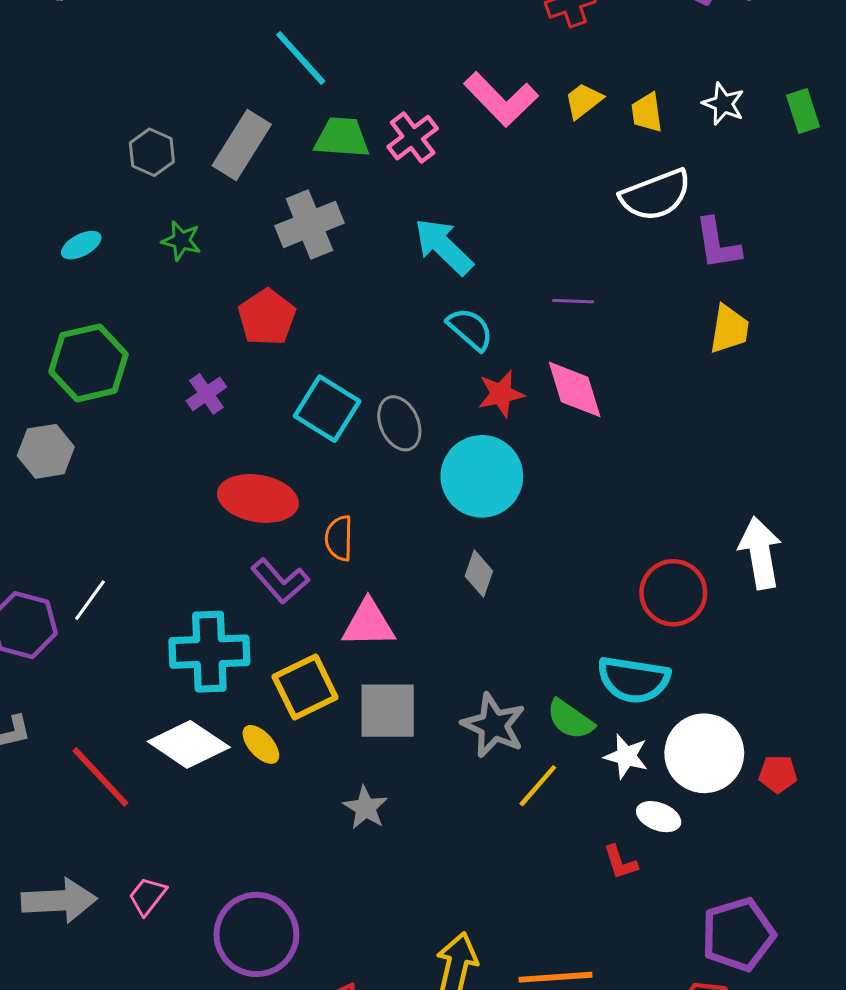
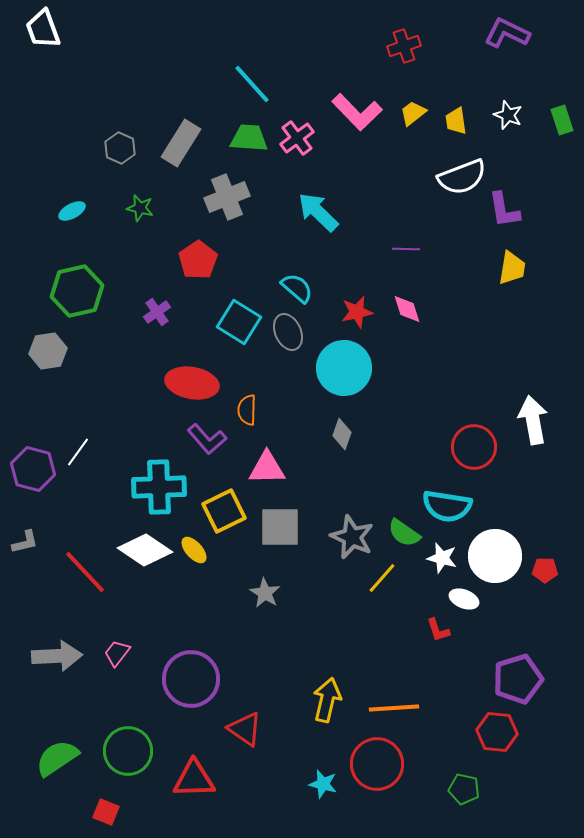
cyan line: (301, 58) -> (252, 84), moved
cyan semicircle: (470, 329) -> (297, 288), moved
pink diamond: (575, 389) -> (407, 309), size x0.7

